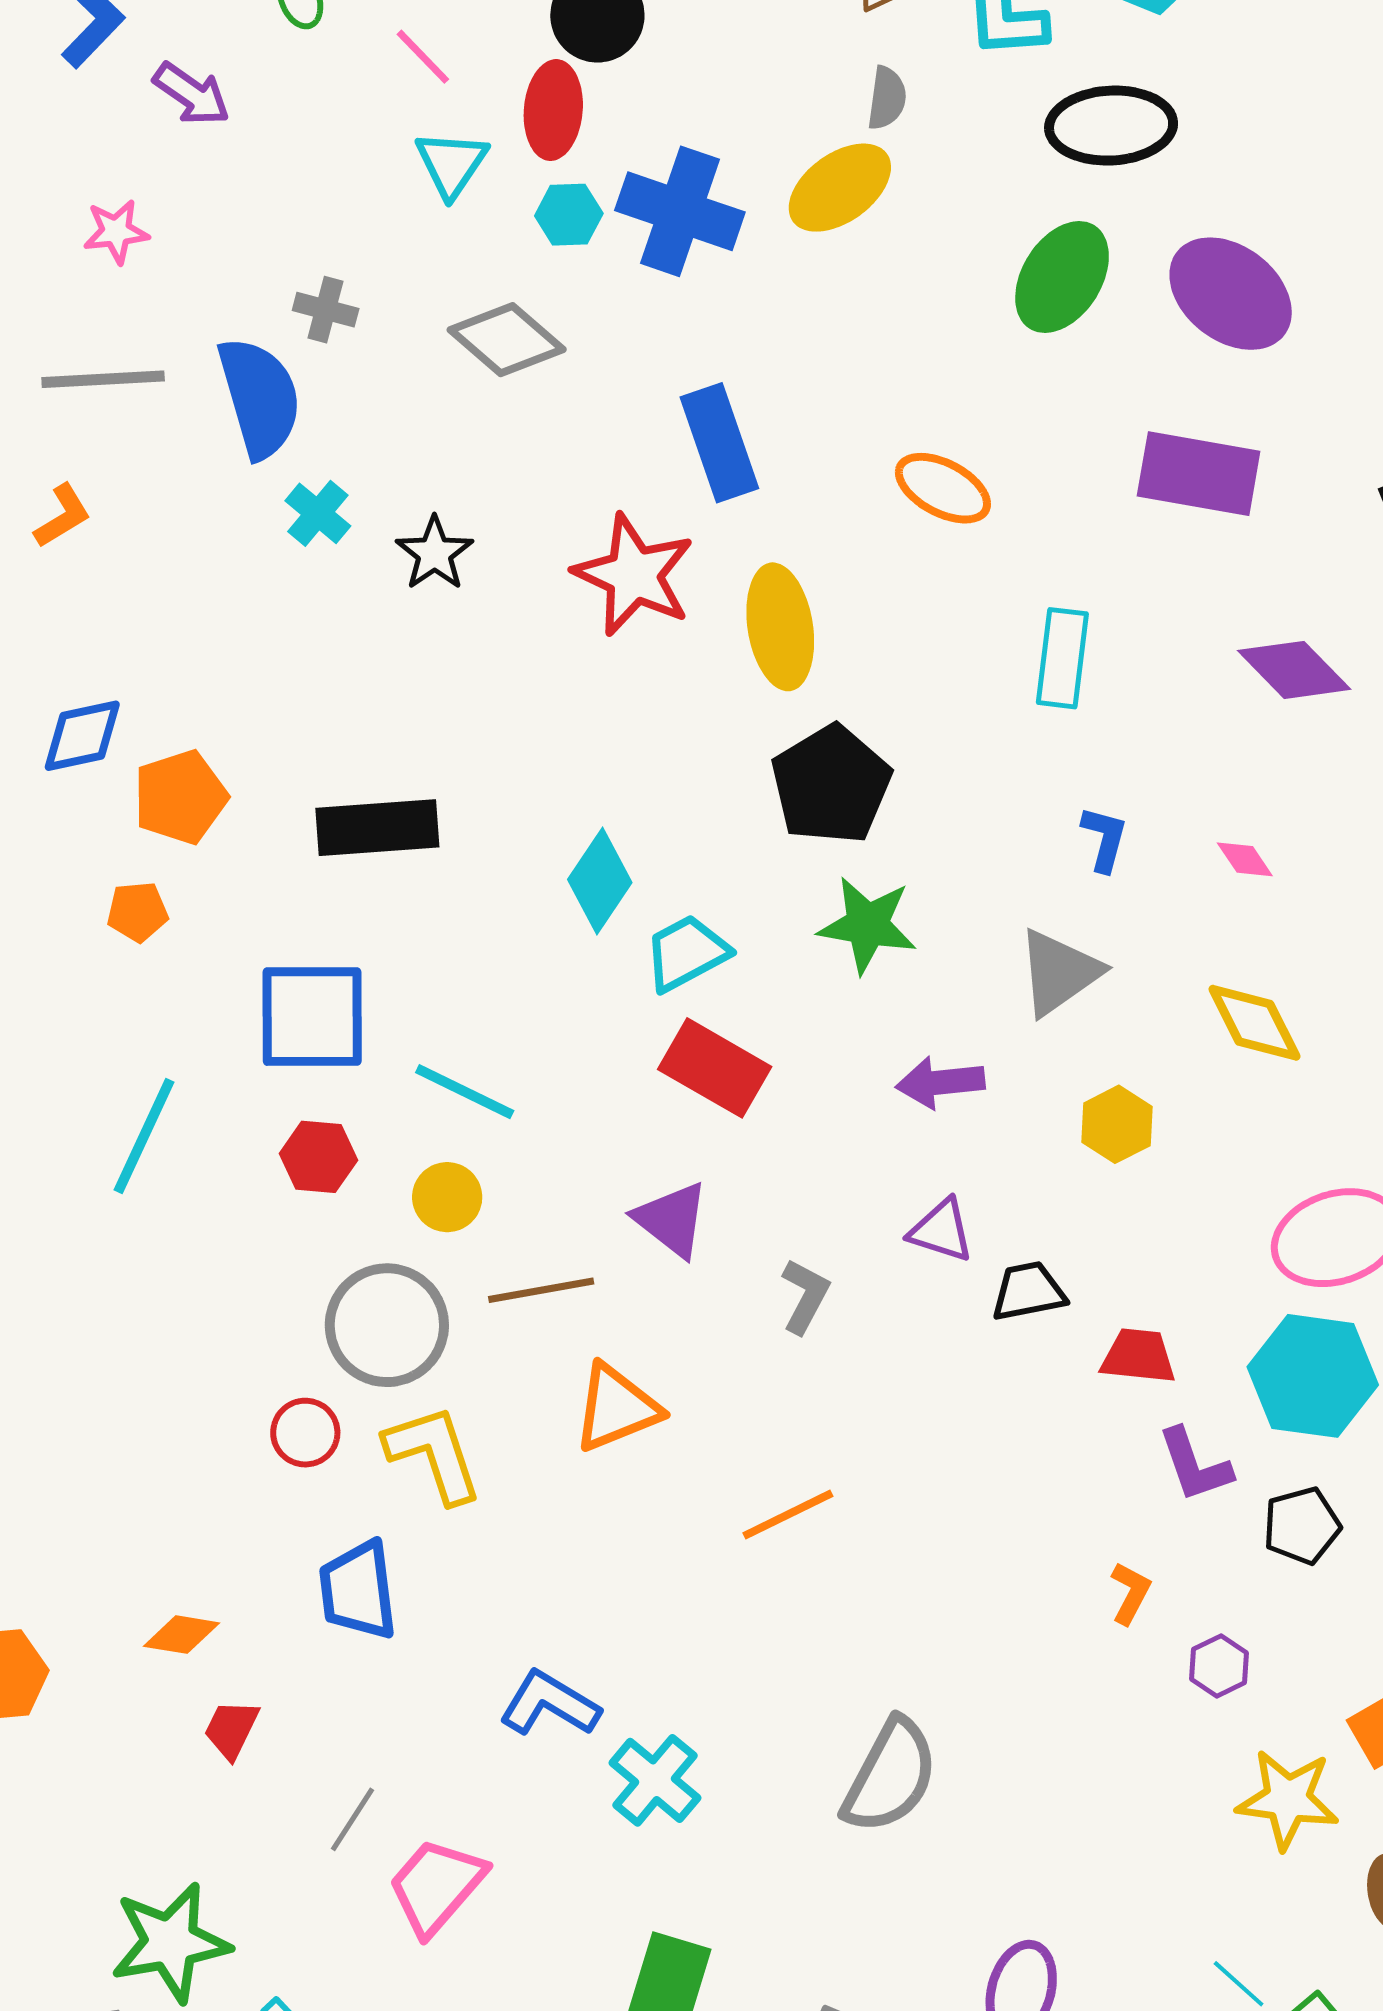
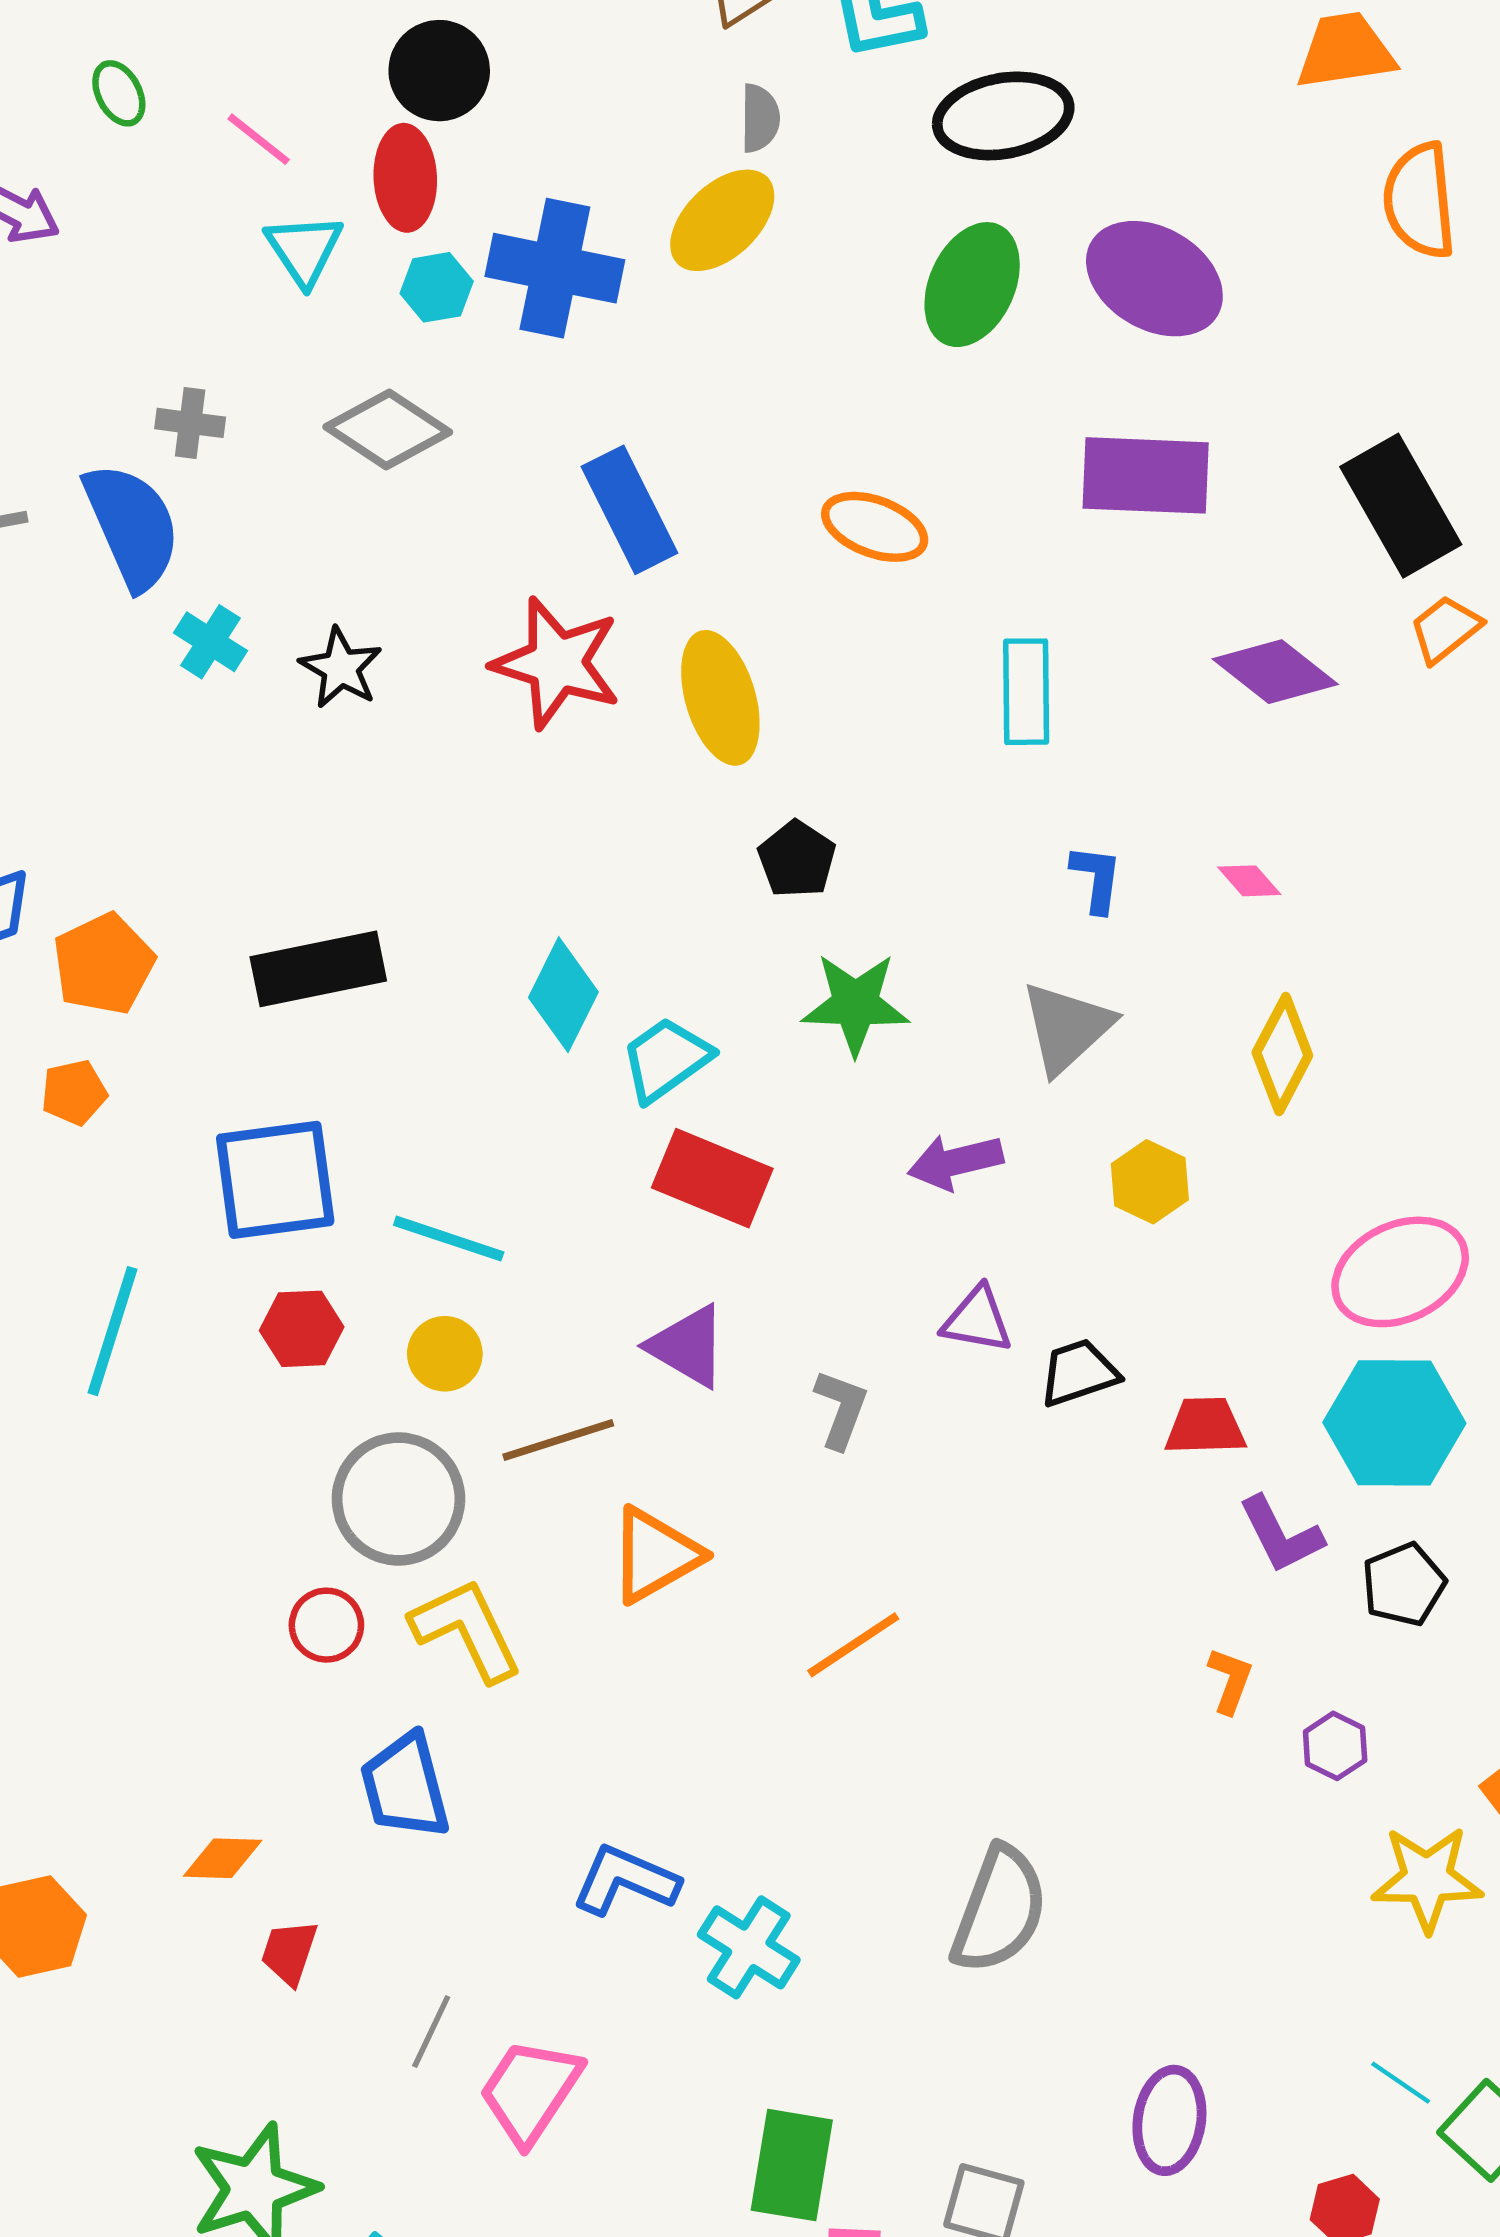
black pentagon: (831, 785) -> (797, 859), size x0.6
yellow diamond: (1254, 1023) -> (1282, 1054), turned 62

